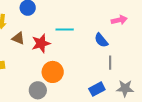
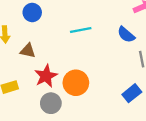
red star: (41, 43) -> (46, 76), moved
gray circle: (38, 90) -> (51, 103), moved

